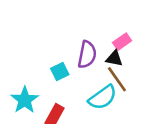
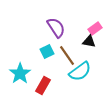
purple semicircle: (87, 55) -> (56, 27), moved, turned -45
brown line: (117, 79) -> (67, 55), moved

